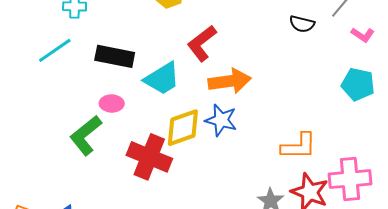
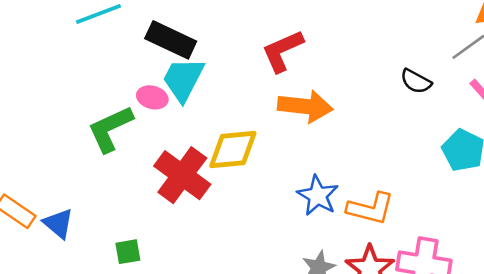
black semicircle: (302, 24) -> (416, 81), moved
cyan trapezoid: (162, 79) -> (183, 79), moved, turned 135
blue star: (221, 120) -> (318, 196), moved

